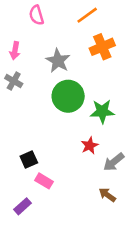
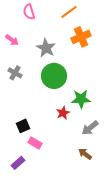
pink arrow: (15, 51) -> (12, 40), turned -64
gray cross: (14, 81) -> (15, 73), moved
green star: (102, 111) -> (81, 99), moved
red star: (90, 146) -> (63, 113), moved

